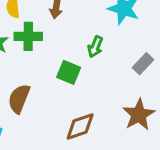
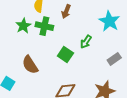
brown semicircle: (19, 99) -> (30, 65), turned -66

